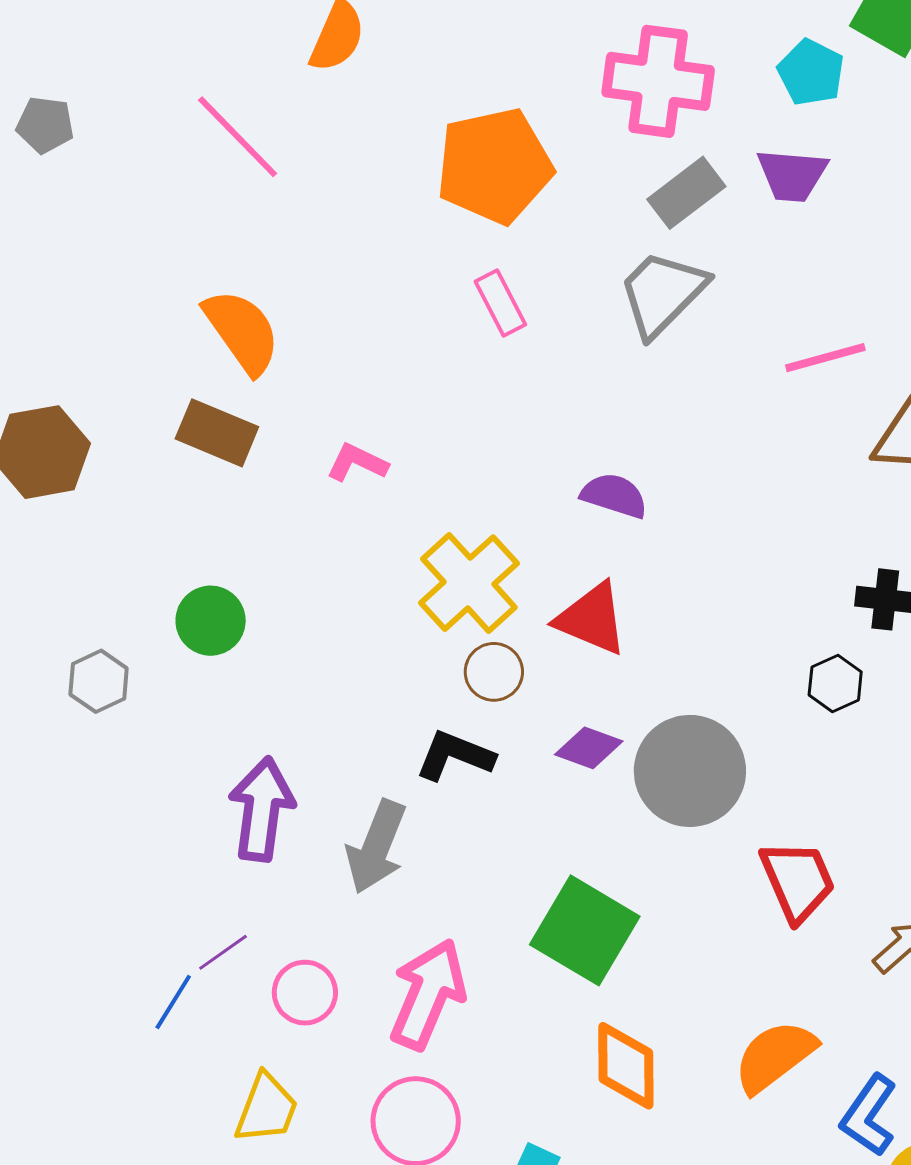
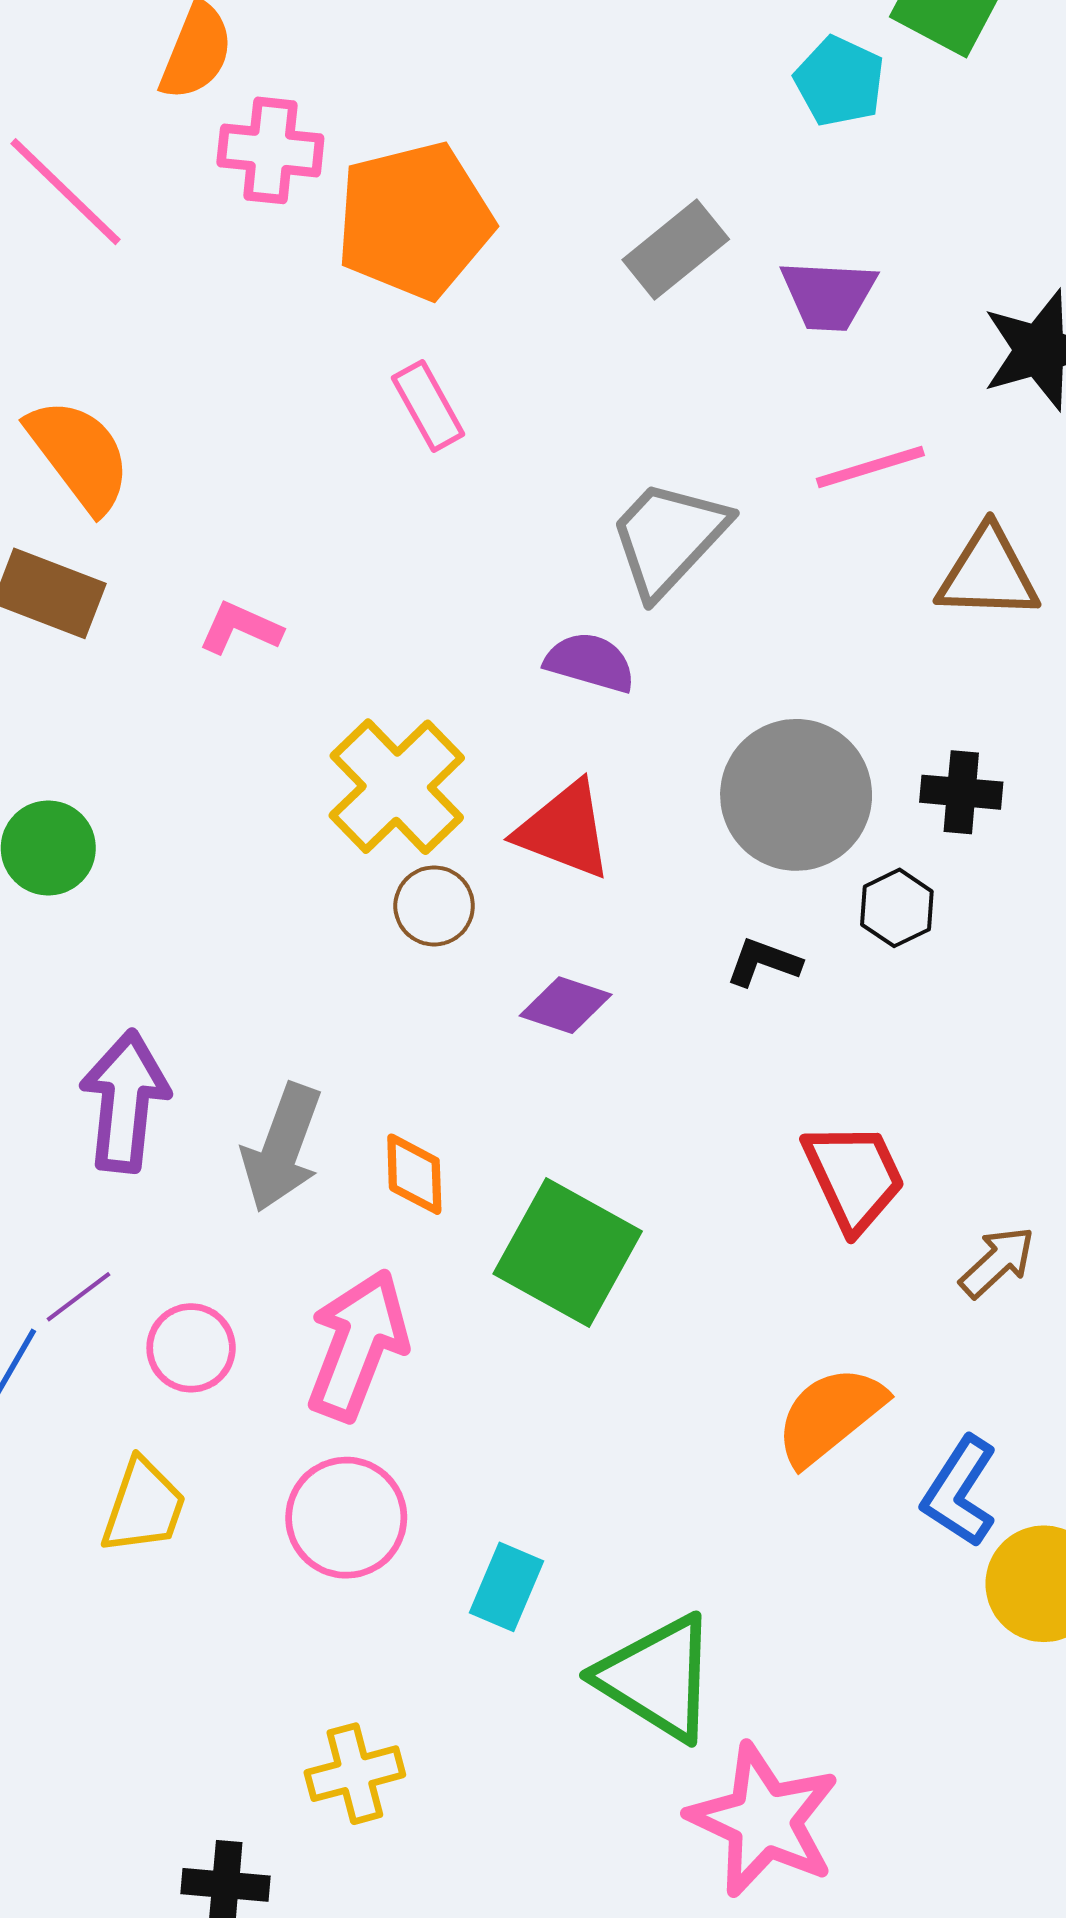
pink cross: (658, 81) -> (270, 150), moved, size x0.7
purple trapezoid: (792, 175) -> (828, 295), moved
gray trapezoid: (662, 293) -> (668, 538), moved
black L-shape: (455, 756) -> (764, 962), moved, size x0.7
gray circle: (690, 771) -> (796, 795), moved
orange diamond: (626, 1066) -> (414, 1174), moved, size x0.7

